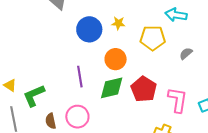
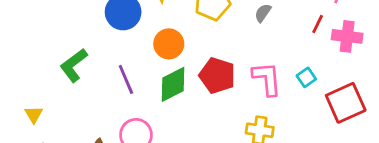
yellow triangle: (10, 85) -> (34, 115), turned 40
green L-shape: (34, 96) -> (74, 65), moved

